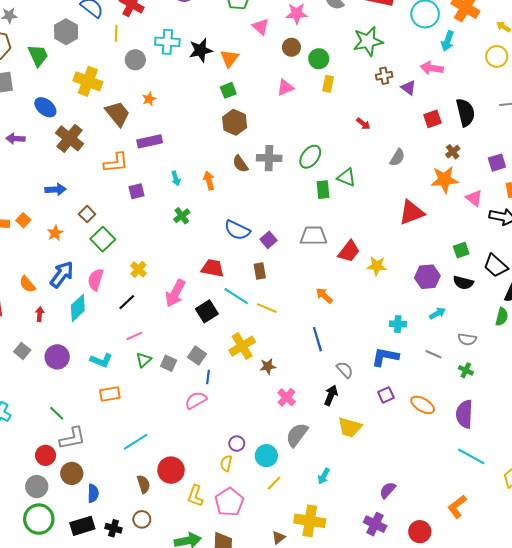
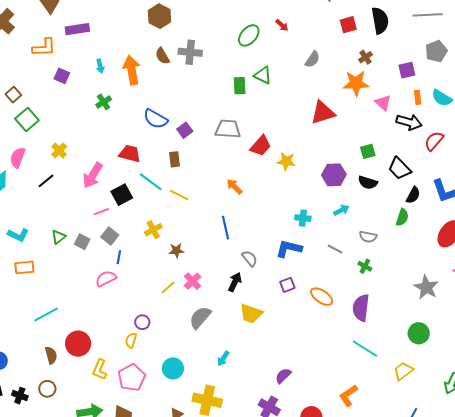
green ellipse: (310, 157) -> (249, 35), moved
orange arrow: (209, 181) -> (132, 70), size x1.6
purple square: (136, 191) -> (62, 76), turned 35
pink line: (134, 336) -> (101, 212), moved
yellow cross: (242, 346) -> (153, 230), size x0.7
cyan circle: (266, 456) -> (173, 368), moved
yellow line: (274, 483) -> (168, 288), moved

